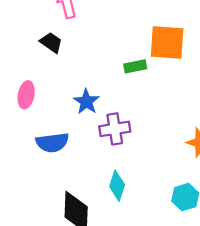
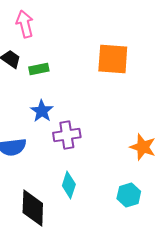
green rectangle: (135, 66) -> (39, 69), moved

